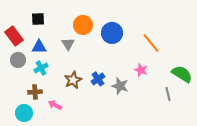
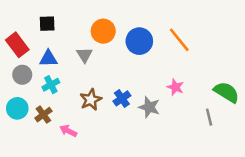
orange line: (151, 43) -> (179, 40), moved
brown cross: (35, 92) -> (43, 115), turned -32
cyan circle: (24, 113) -> (17, 108), moved

